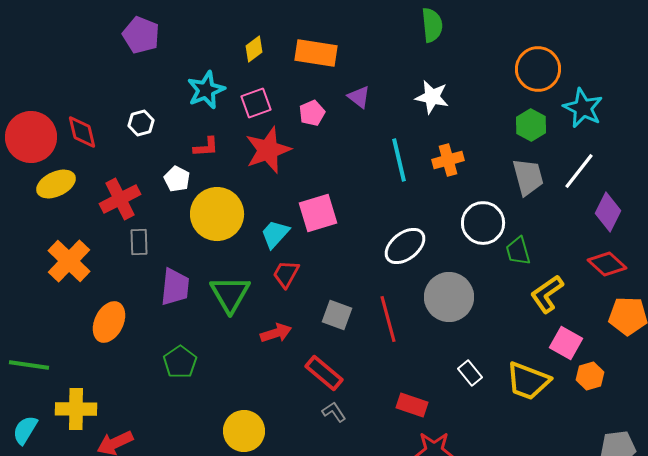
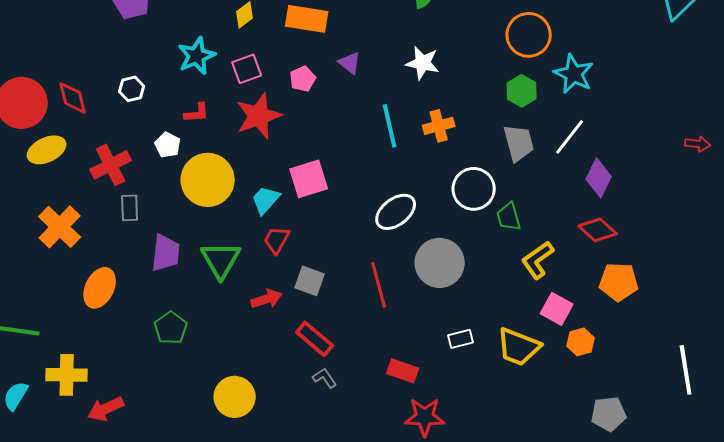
gray square: (337, 315) -> (310, 281), moved
white rectangle: (470, 373) -> (461, 339), turned -65

